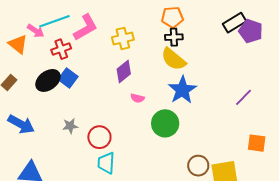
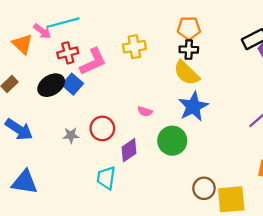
pink L-shape: (86, 27) -> (93, 62), moved
purple diamond: (124, 71) -> (129, 150), moved
red circle: (99, 137) -> (102, 128), moved

